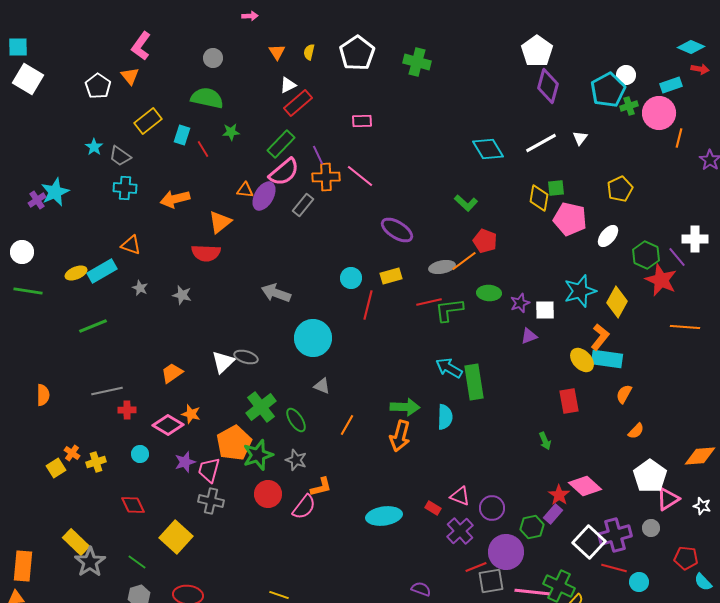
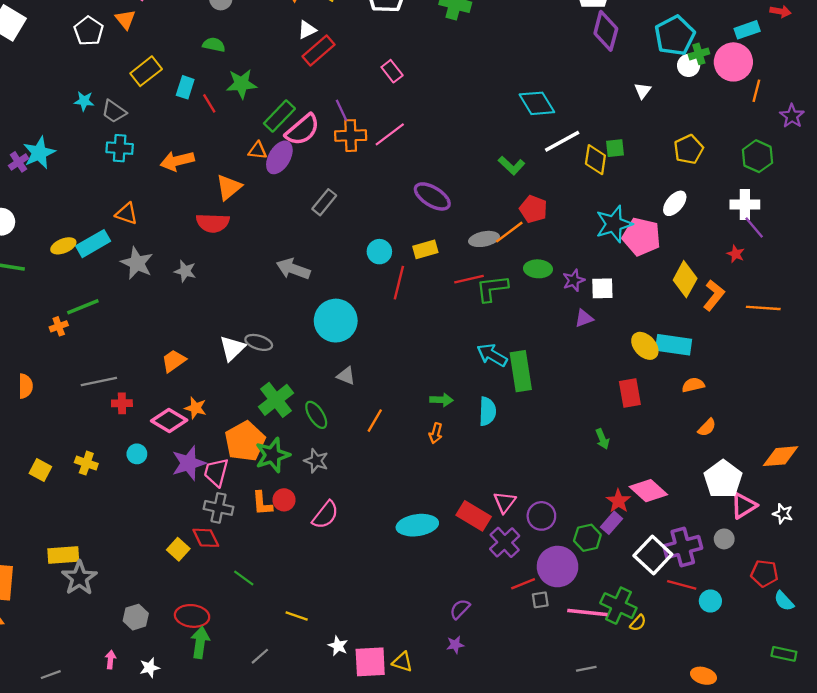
white circle: (626, 75) -> (689, 65), moved
green semicircle: (207, 98) -> (214, 45), size x0.6
pink rectangle: (362, 121) -> (392, 71), turned 54
green star: (231, 132) -> (241, 84), size x1.5
white line: (541, 143) -> (562, 141), moved
green rectangle: (281, 144) -> (279, 116), moved
cyan star: (94, 147) -> (84, 101), turned -30
pink line: (360, 176) -> (390, 134), turned -76
gray rectangle: (303, 205) -> (324, 202), moved
pink pentagon: (570, 219) -> (641, 237), moved
white cross: (695, 239) -> (745, 204), moved
green hexagon: (646, 255) -> (758, 156), moved
red star: (661, 280) -> (736, 254), size x0.5
gray star: (140, 288) -> (137, 263), size x1.8
cyan star: (580, 291) -> (614, 224), moved
orange L-shape: (600, 337) -> (714, 295), moved
orange semicircle: (624, 394) -> (693, 385), turned 48
green arrow: (405, 407) -> (441, 400), size x0.7
orange arrow: (400, 436) -> (436, 433), size x0.6
orange cross: (72, 453) -> (59, 326), moved, turned 35
yellow cross: (96, 462) -> (86, 463), turned 36
purple star: (185, 462) -> (189, 463), size x1.4
yellow square: (56, 468) -> (40, 470), turned -30
orange L-shape: (321, 487) -> (262, 503), moved, turned 100
red circle: (268, 494) -> (284, 500), size x0.7
pink triangle: (460, 496) -> (505, 502), turned 45
red diamond: (133, 505) -> (206, 538), moved
red rectangle: (433, 508) -> (474, 516), size x1.8
yellow square: (176, 537) -> (178, 549), size x0.6
yellow rectangle: (76, 542) -> (63, 555), turned -48
green line: (137, 562) -> (244, 578), moved
gray square: (491, 581) -> (540, 600), size x0.6
purple semicircle: (421, 589) -> (460, 609), turned -66

